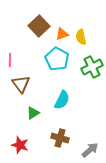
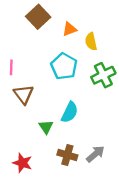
brown square: (39, 26) -> (38, 17), moved
orange triangle: (62, 34) -> (70, 29), moved
green triangle: (33, 113) -> (46, 127), moved, turned -32
gray arrow: (90, 150) -> (95, 154), moved

